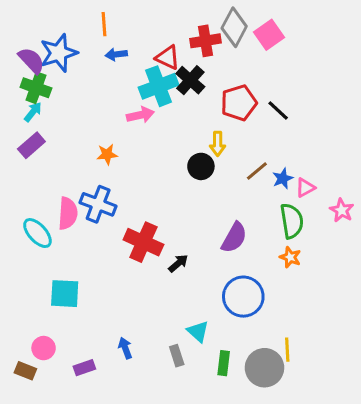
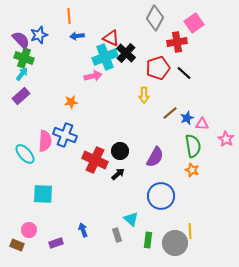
pink square: (269, 35) -> (194, 23), moved
red cross: (205, 41) -> (177, 42), moved
blue star: (59, 53) -> (39, 35), size x0.7
black circle: (201, 166) -> (120, 151), moved
pink triangle: (305, 188) -> (202, 124), turned 32

